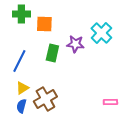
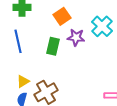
orange square: (44, 24) -> (62, 16), moved, turned -36
blue line: (19, 61) -> (18, 41), moved, turned -40

